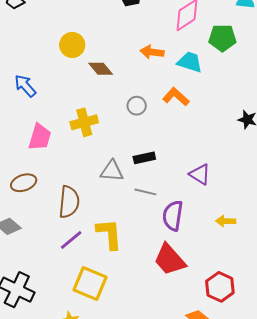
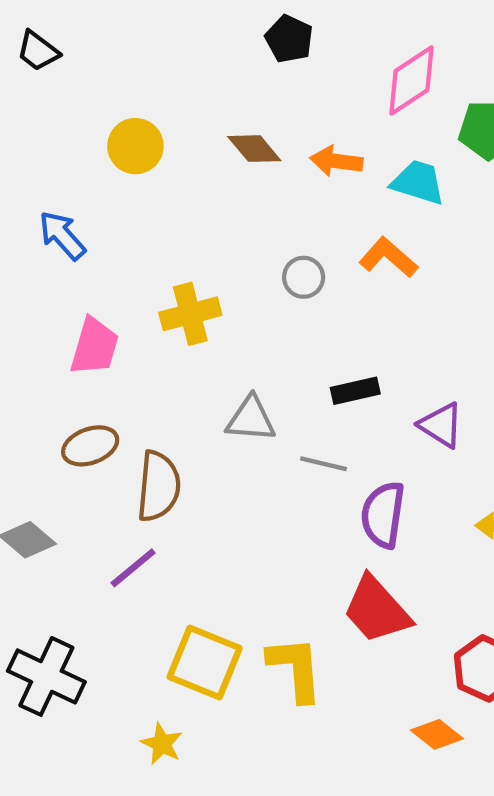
yellow circle: (72, 45) -> (135, 146), moved
brown diamond: (101, 69) -> (254, 149), moved
black rectangle: (144, 158) -> (355, 391), moved
brown ellipse: (24, 183) -> (90, 446), moved
yellow L-shape: (109, 234) -> (295, 669), moved
purple line: (71, 240) -> (133, 568), moved

